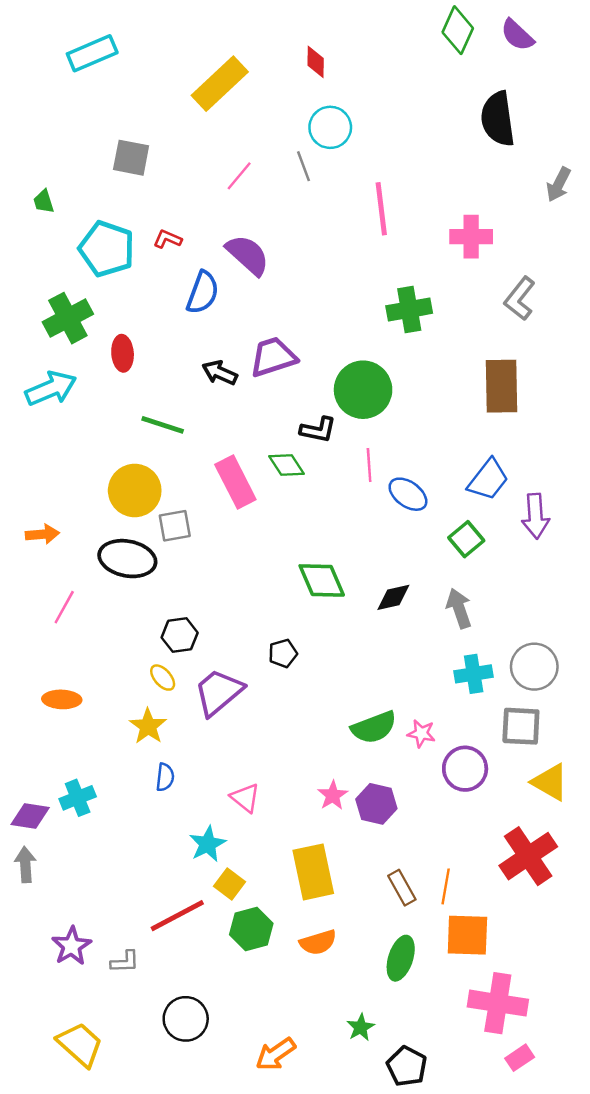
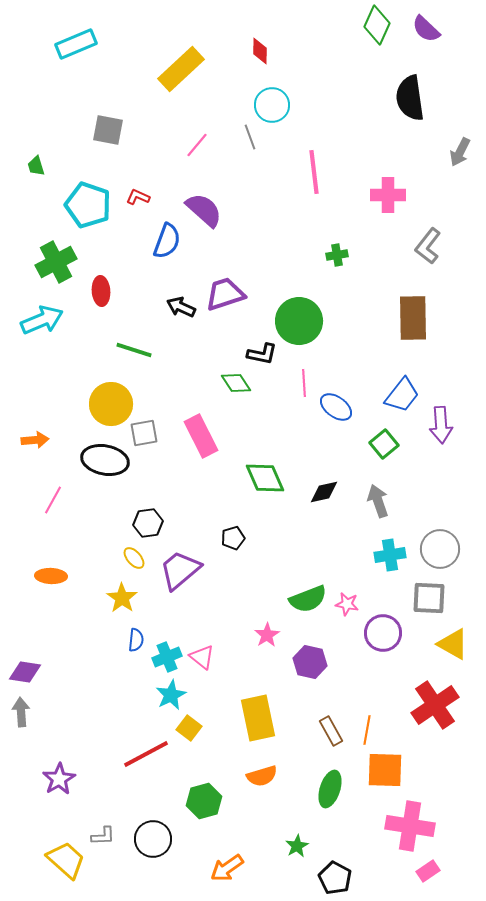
green cross: (409, 310) -> (337, 255), size x0.6
pink rectangle: (235, 482) -> (201, 436), moved
pink star: (333, 795) -> (267, 635), moved
cyan cross: (78, 798) -> (167, 657), moved
green hexagon: (251, 929) -> (204, 801), moved
gray L-shape: (125, 962) -> (103, 836), moved

